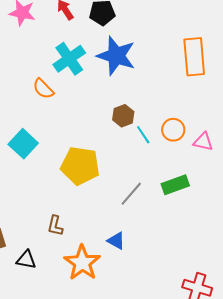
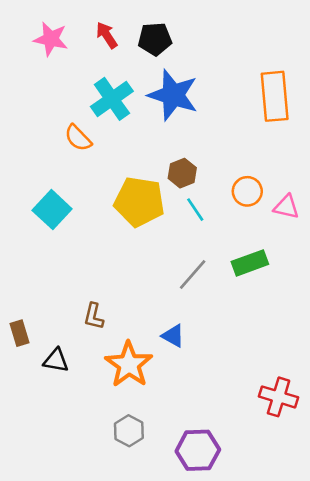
cyan line: (143, 135) -> (195, 210), moved
yellow pentagon: (80, 166) -> (139, 202), moved

